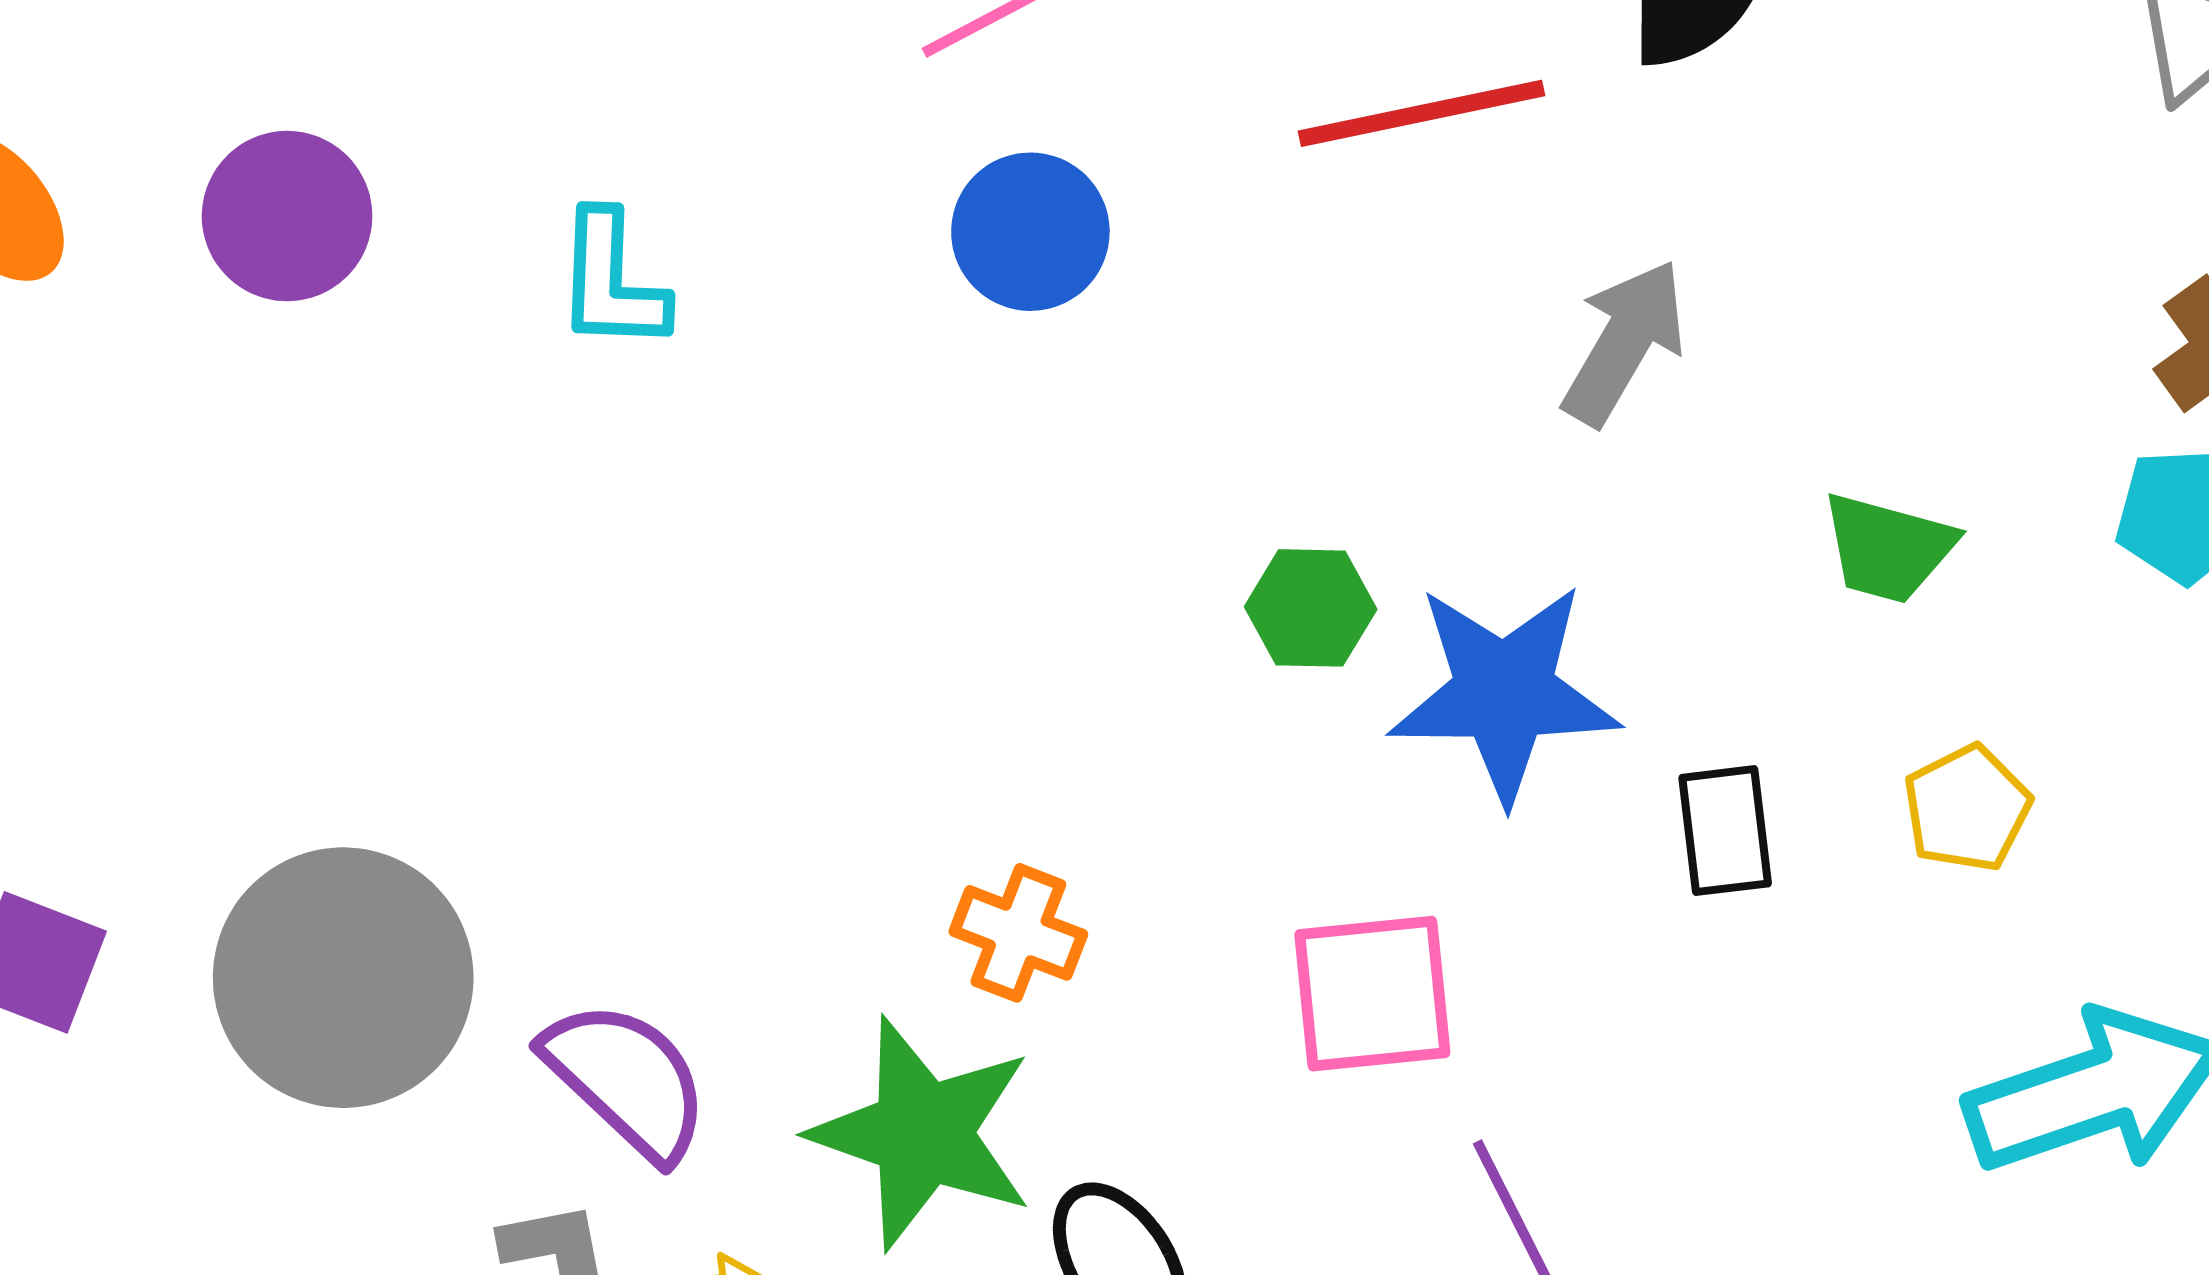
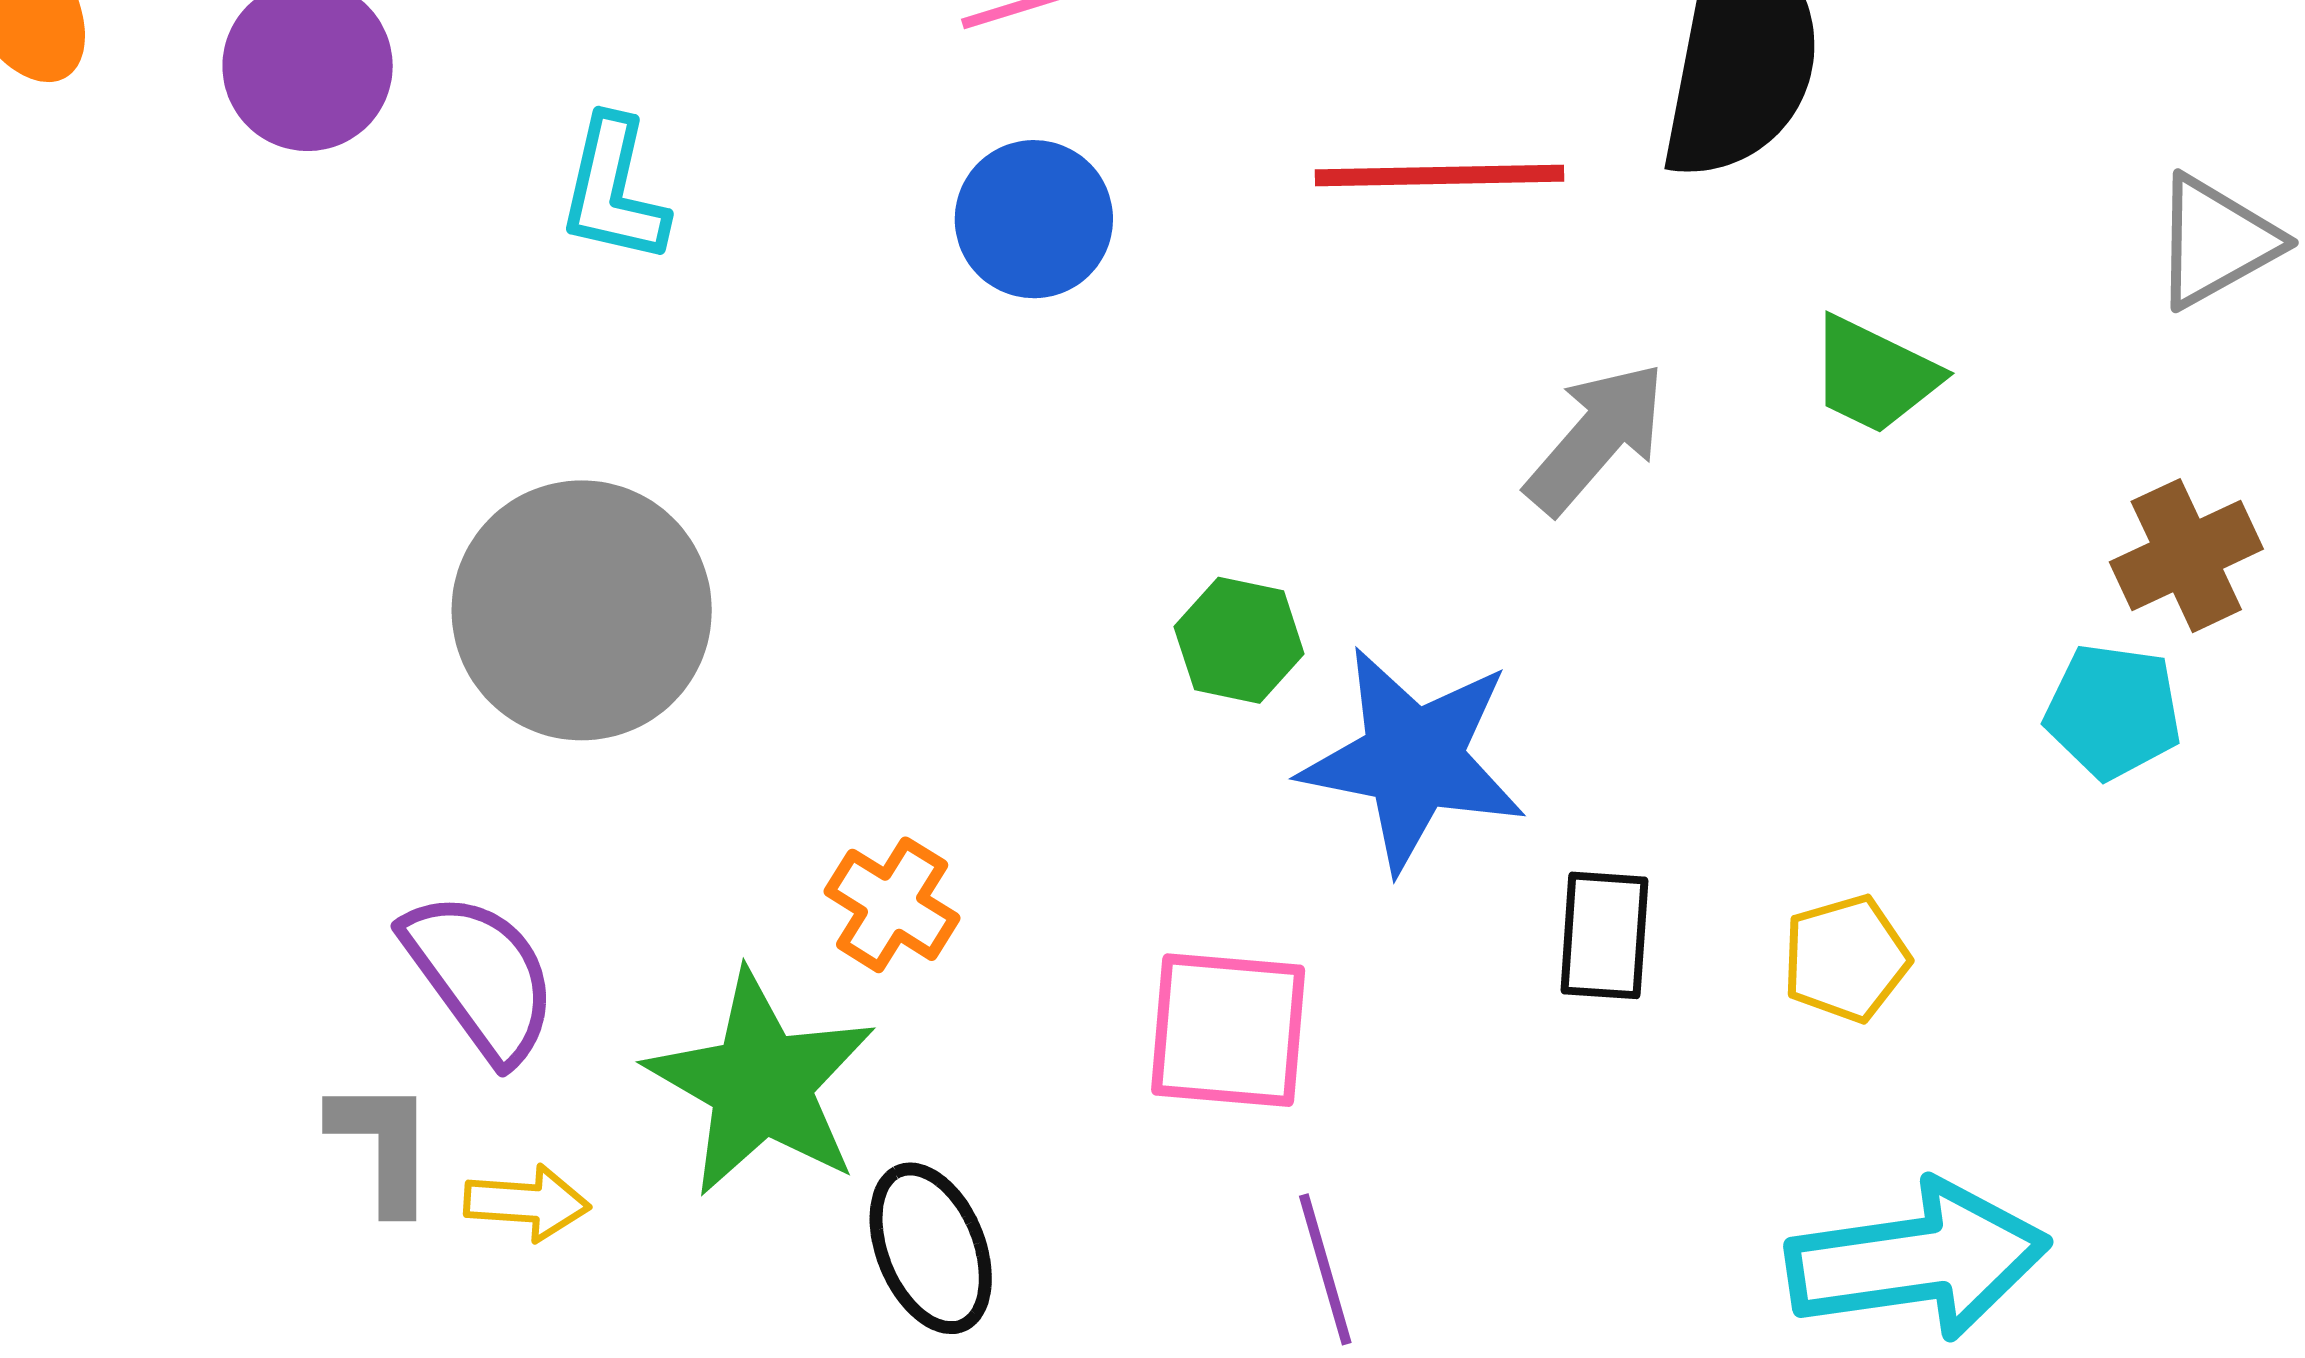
green trapezoid: (1888, 548) -> (1874, 375), moved
gray circle: (343, 978) -> (582, 610), moved

